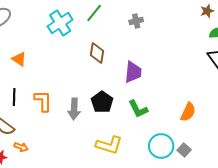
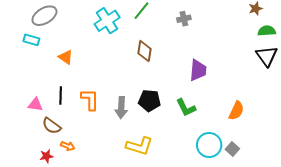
purple trapezoid: (133, 72) -> (198, 70), moved
black pentagon: (102, 102) -> (150, 101), turned -30
yellow L-shape: (109, 145) -> (139, 146), moved

